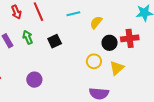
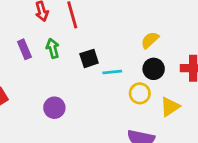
cyan line: (73, 14) -> (112, 72), moved
black circle: (110, 43) -> (154, 69), moved

